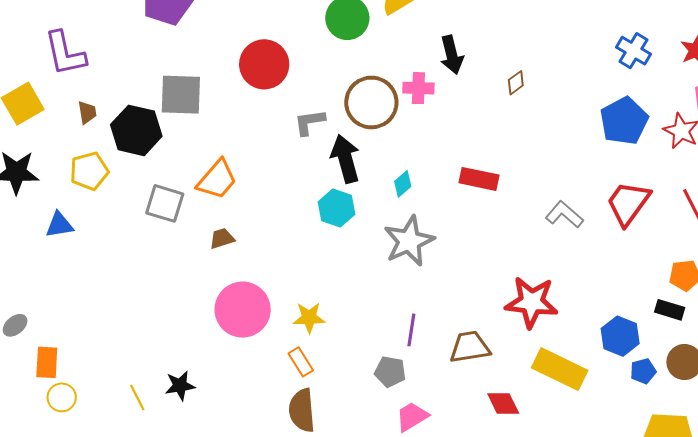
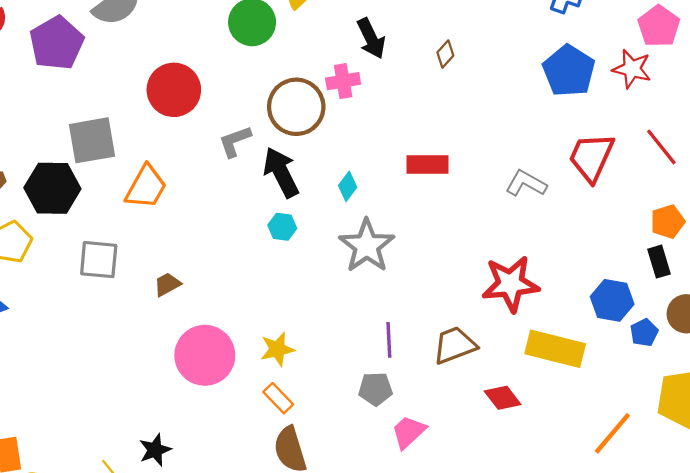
orange trapezoid: (217, 180) -> (146, 187), moved
cyan hexagon: (336, 208) -> (282, 227), size x0.7
black rectangle: (670, 310) -> (659, 262), turned 68

